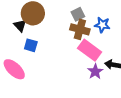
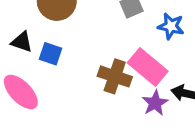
black triangle: (20, 26) -> (22, 42), moved, turned -32
brown cross: (80, 29) -> (115, 76), moved

